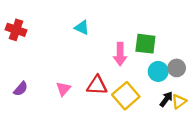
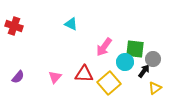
green square: (145, 44) -> (135, 49), moved
pink arrow: (120, 54) -> (104, 47), turned 36
cyan circle: (158, 71) -> (125, 62), moved
black arrow: (166, 99) -> (144, 71), moved

